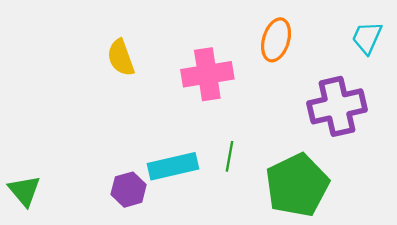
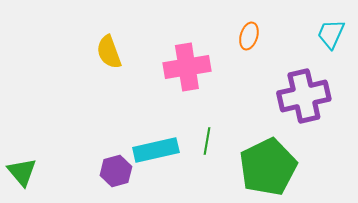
orange ellipse: (276, 40) -> (249, 36), size x0.7

